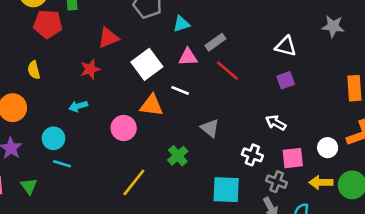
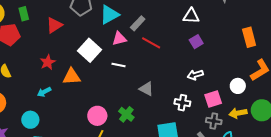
cyan triangle: (181, 24) -> (109, 15), size x1.5
red triangle: (108, 38) -> (54, 25), moved
orange triangle: (152, 105) -> (71, 77), moved
white arrow: (276, 123) -> (195, 75), turned -35
pink circle: (124, 128) -> (97, 116), moved
gray cross: (277, 182) -> (214, 121), moved

